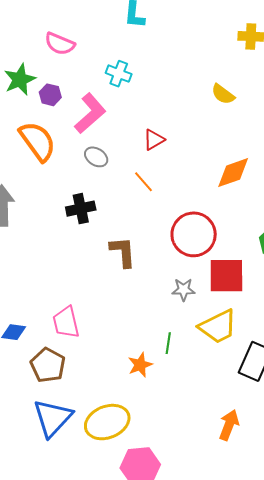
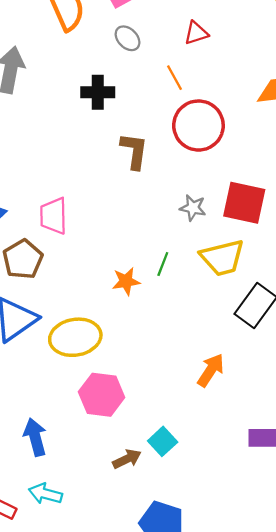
red circle: (194, 234) -> (198, 126), moved

